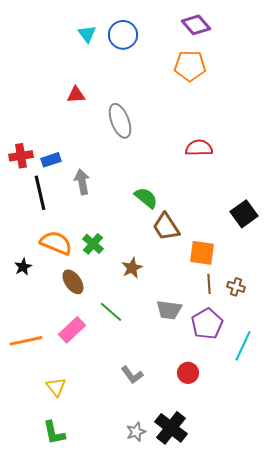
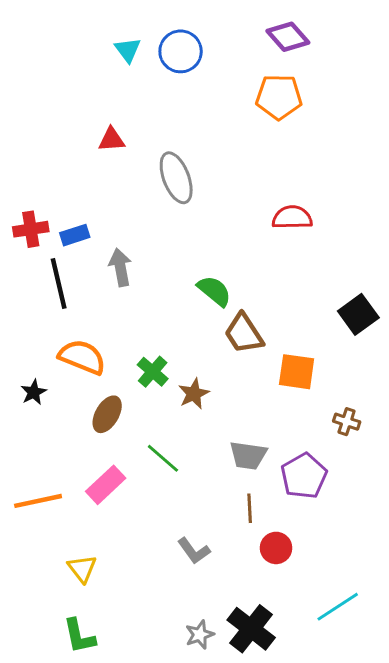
green cross: (93, 244) -> (153, 372), moved
brown ellipse: (73, 282) -> (107, 414), turned 65
brown line: (209, 284) -> (250, 508), moved
cyan line: (243, 346) -> (338, 607), moved, turned 32

